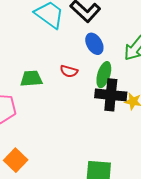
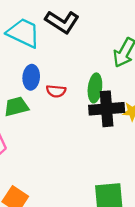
blue ellipse: (94, 44) -> (31, 77), moved, turned 45

